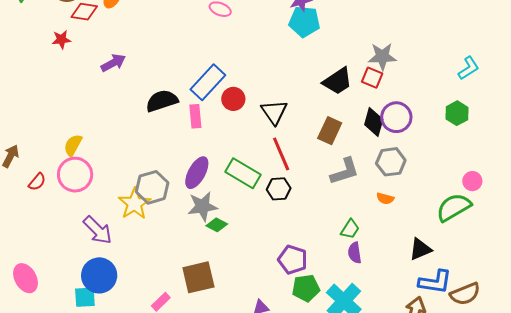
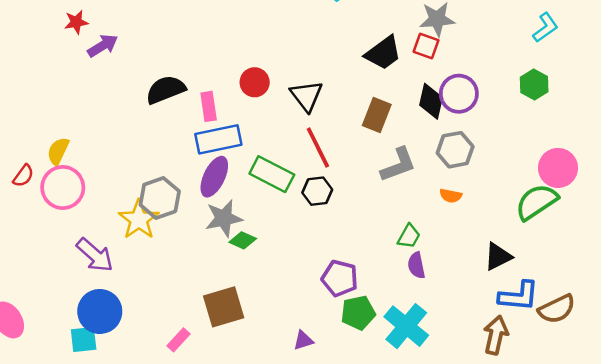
red star: (61, 40) -> (76, 22), moved
blue rectangle: (208, 82) -> (218, 139), moved, turned 39
pink circle: (472, 181) -> (558, 168), size x1.6
red semicircle: (37, 182) -> (23, 176), moved

